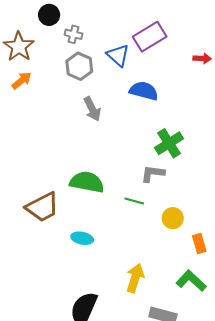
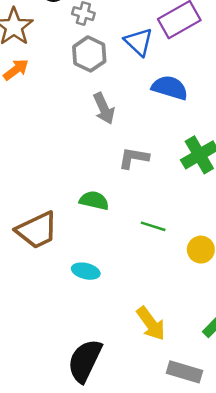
gray L-shape: (153, 174) -> (134, 158), moved
green semicircle: (87, 182) -> (94, 200), size x0.7
yellow arrow: (135, 278) -> (151, 324), turned 124

